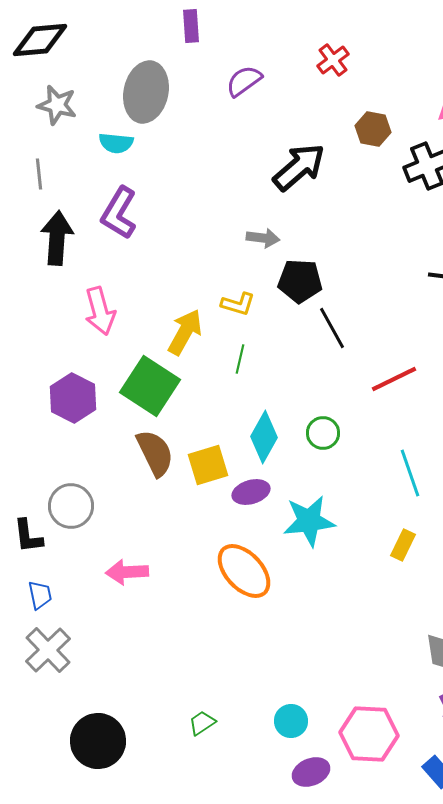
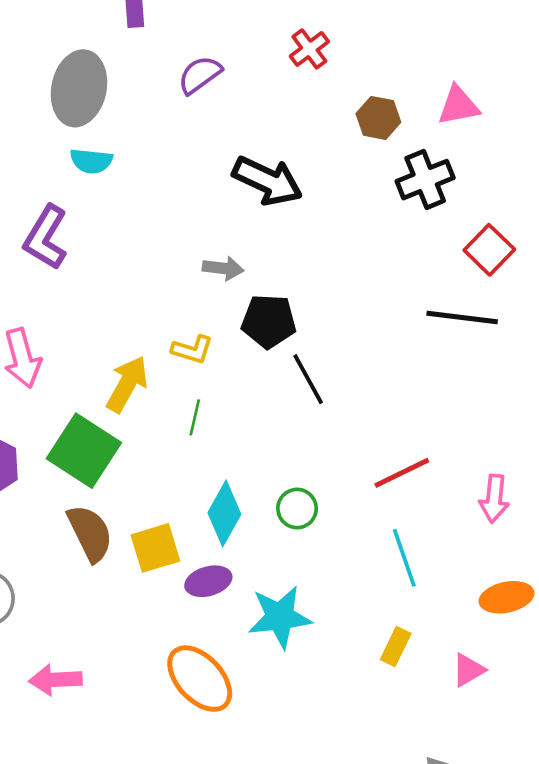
brown hexagon: (373, 129) -> (378, 118), moved
cyan semicircle: (116, 143) -> (91, 161), moved
black arrow: (299, 167) -> (267, 181), turned 66
red line: (394, 379) -> (402, 473), moved

